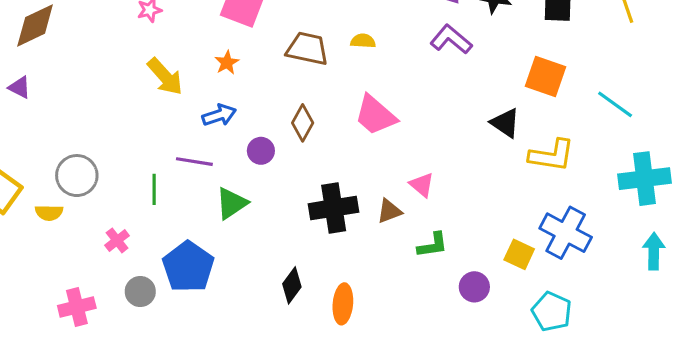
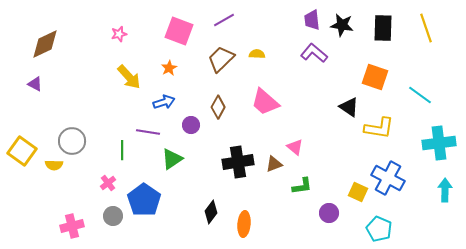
brown trapezoid: (307, 49) -> (221, 59), turned -56
pink cross: (117, 240) -> (108, 183), moved

